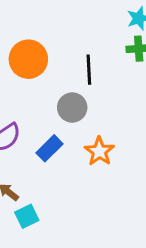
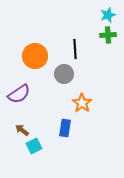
orange circle: (28, 59) -> (35, 56), moved
blue rectangle: (50, 148) -> (65, 128), moved, turned -36

